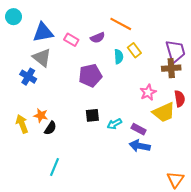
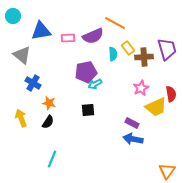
purple semicircle: (98, 38) -> (93, 36), size x1.5
pink rectangle: (71, 40) -> (68, 38), turned -32
gray triangle: (42, 58) -> (22, 55), moved
brown cross: (171, 68) -> (144, 57), moved
blue cross: (28, 77) -> (33, 83), moved
orange star: (41, 115) -> (49, 103), moved
cyan arrow: (114, 124) -> (95, 84), moved

